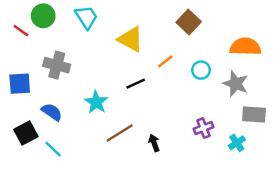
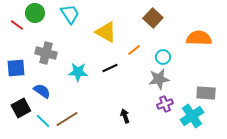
gray star: (236, 84) -> (159, 79), moved, turned -30
cyan star: (96, 102) -> (78, 72), moved, turned -30
brown line: (120, 133) -> (67, 119), moved
cyan cross: (237, 143) -> (192, 116), size x1.6

